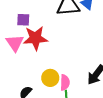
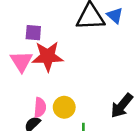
pink semicircle: (65, 82) -> (40, 107), moved

